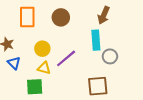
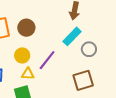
brown circle: (61, 17) -> (26, 28), moved
cyan rectangle: (96, 40) -> (72, 36), turned 60

